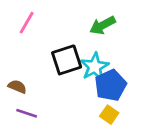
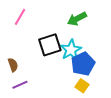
brown semicircle: (17, 87) -> (13, 65), turned 48
purple line: (27, 113) -> (20, 85), turned -42

